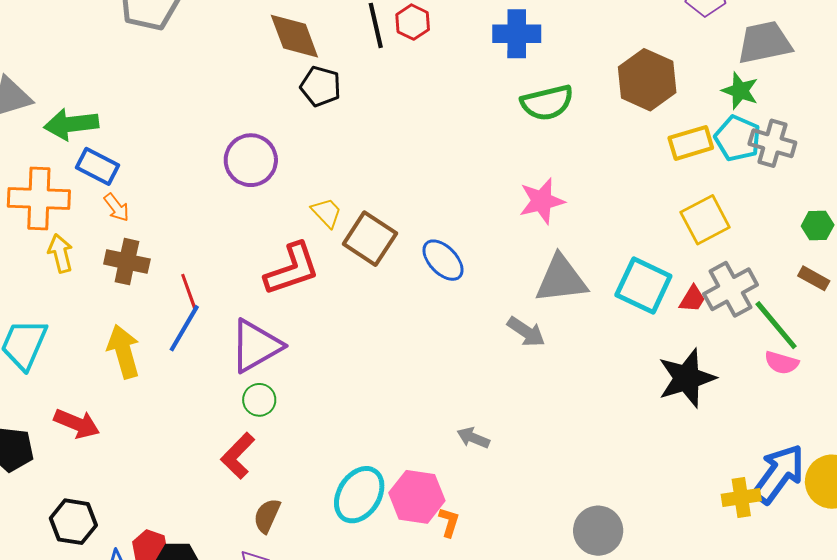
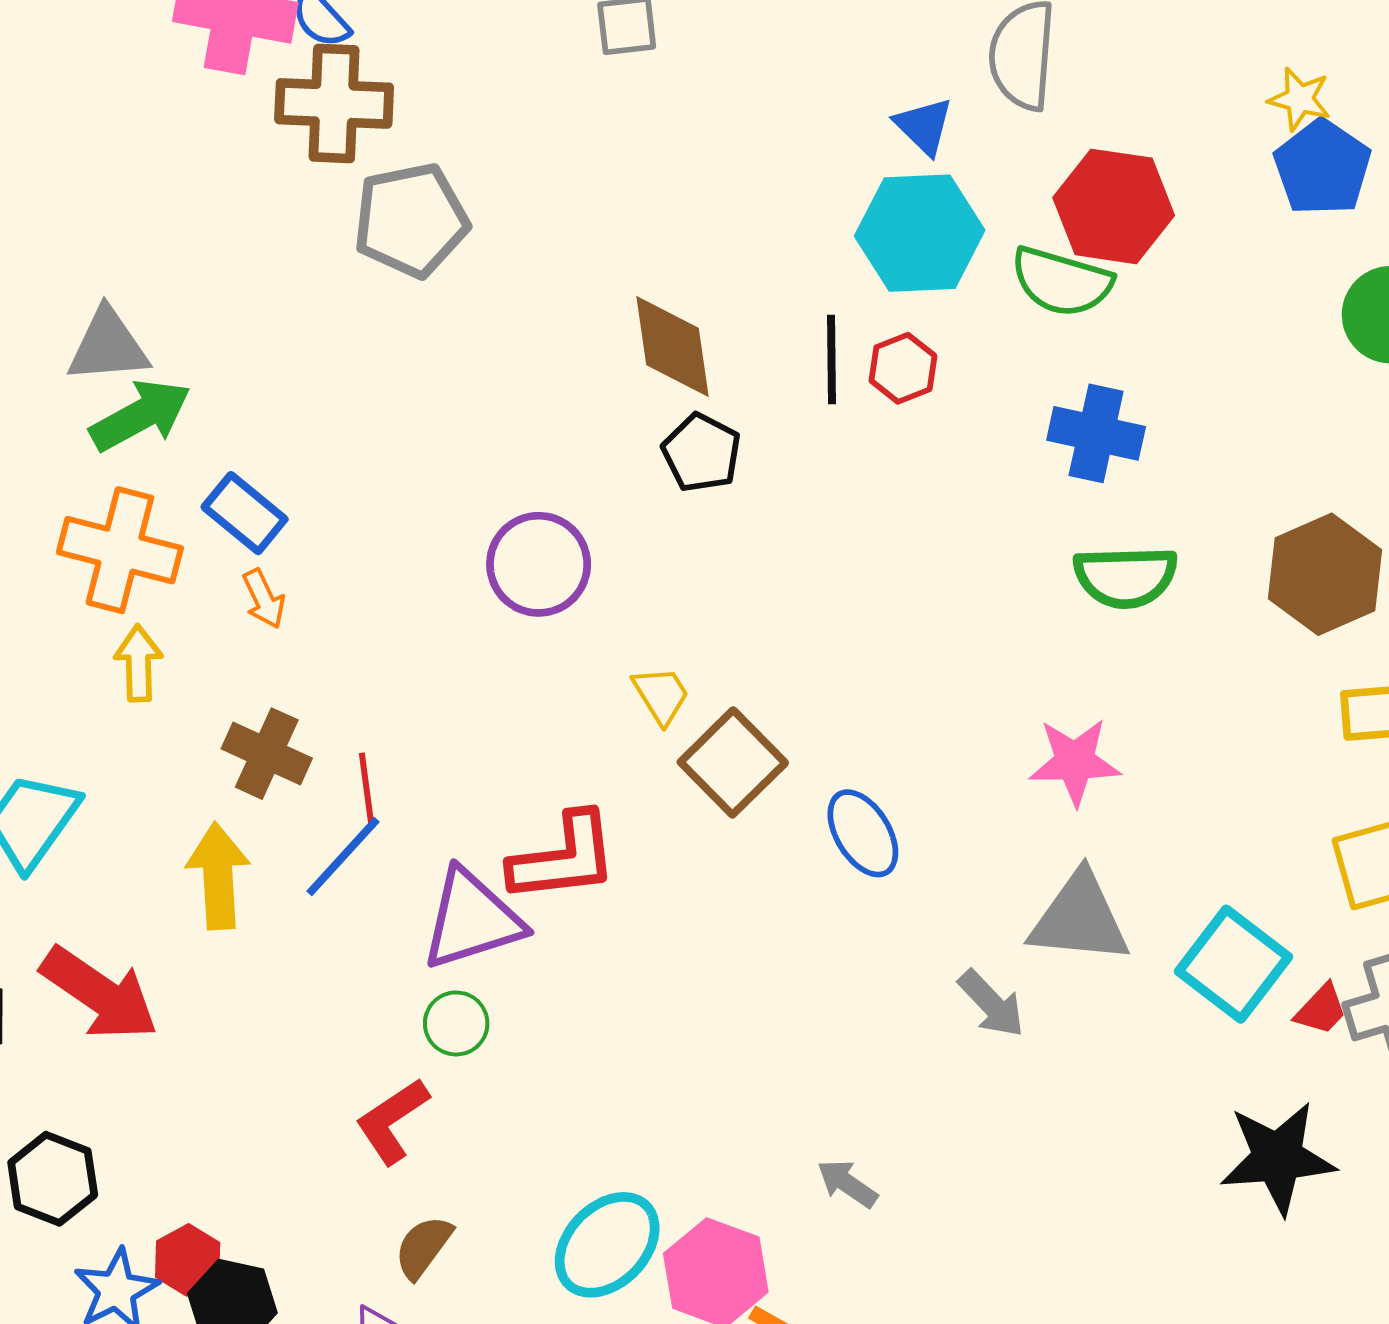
green arrow: (71, 124) -> (140, 415), moved, turned 146
brown cross: (127, 262) -> (267, 754), moved
red L-shape: (292, 269) -> (564, 858), moved
red arrow: (77, 424) -> (99, 994), size x1.4

